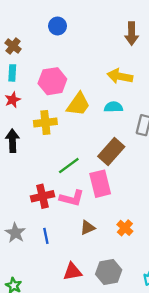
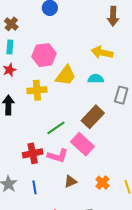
pink rectangle: (100, 184) -> (82, 144), turned -35

